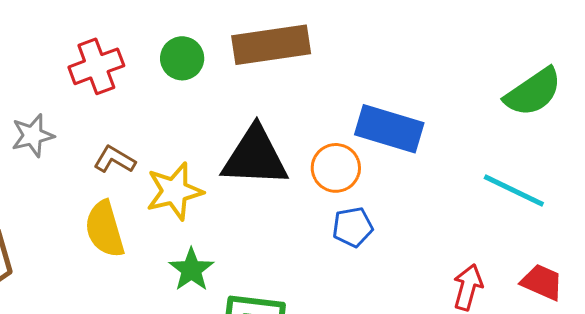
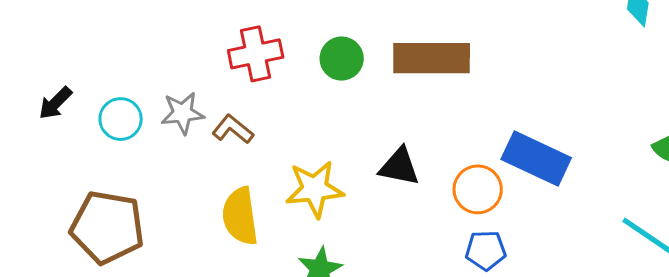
black triangle: (255, 157) -> (399, 167), size x0.6
brown L-shape: (115, 160) -> (233, 129), moved

